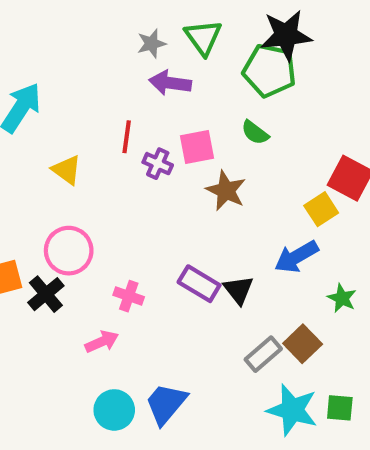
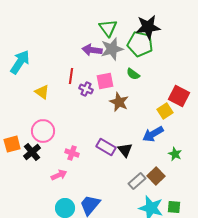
gray star: (151, 44) -> (112, 49), moved, size x1.6

